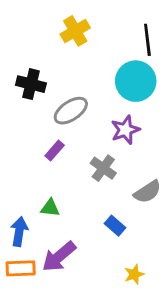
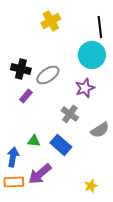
black cross: (31, 84) -> (21, 69), moved
purple rectangle: (55, 150) -> (26, 96), moved
blue rectangle: (115, 226) -> (61, 145), moved, size x1.5

